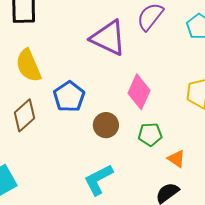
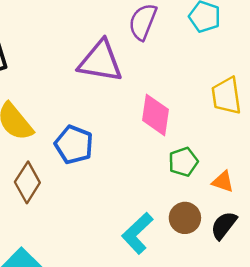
brown circle: (106, 125) -> (185, 218), moved

